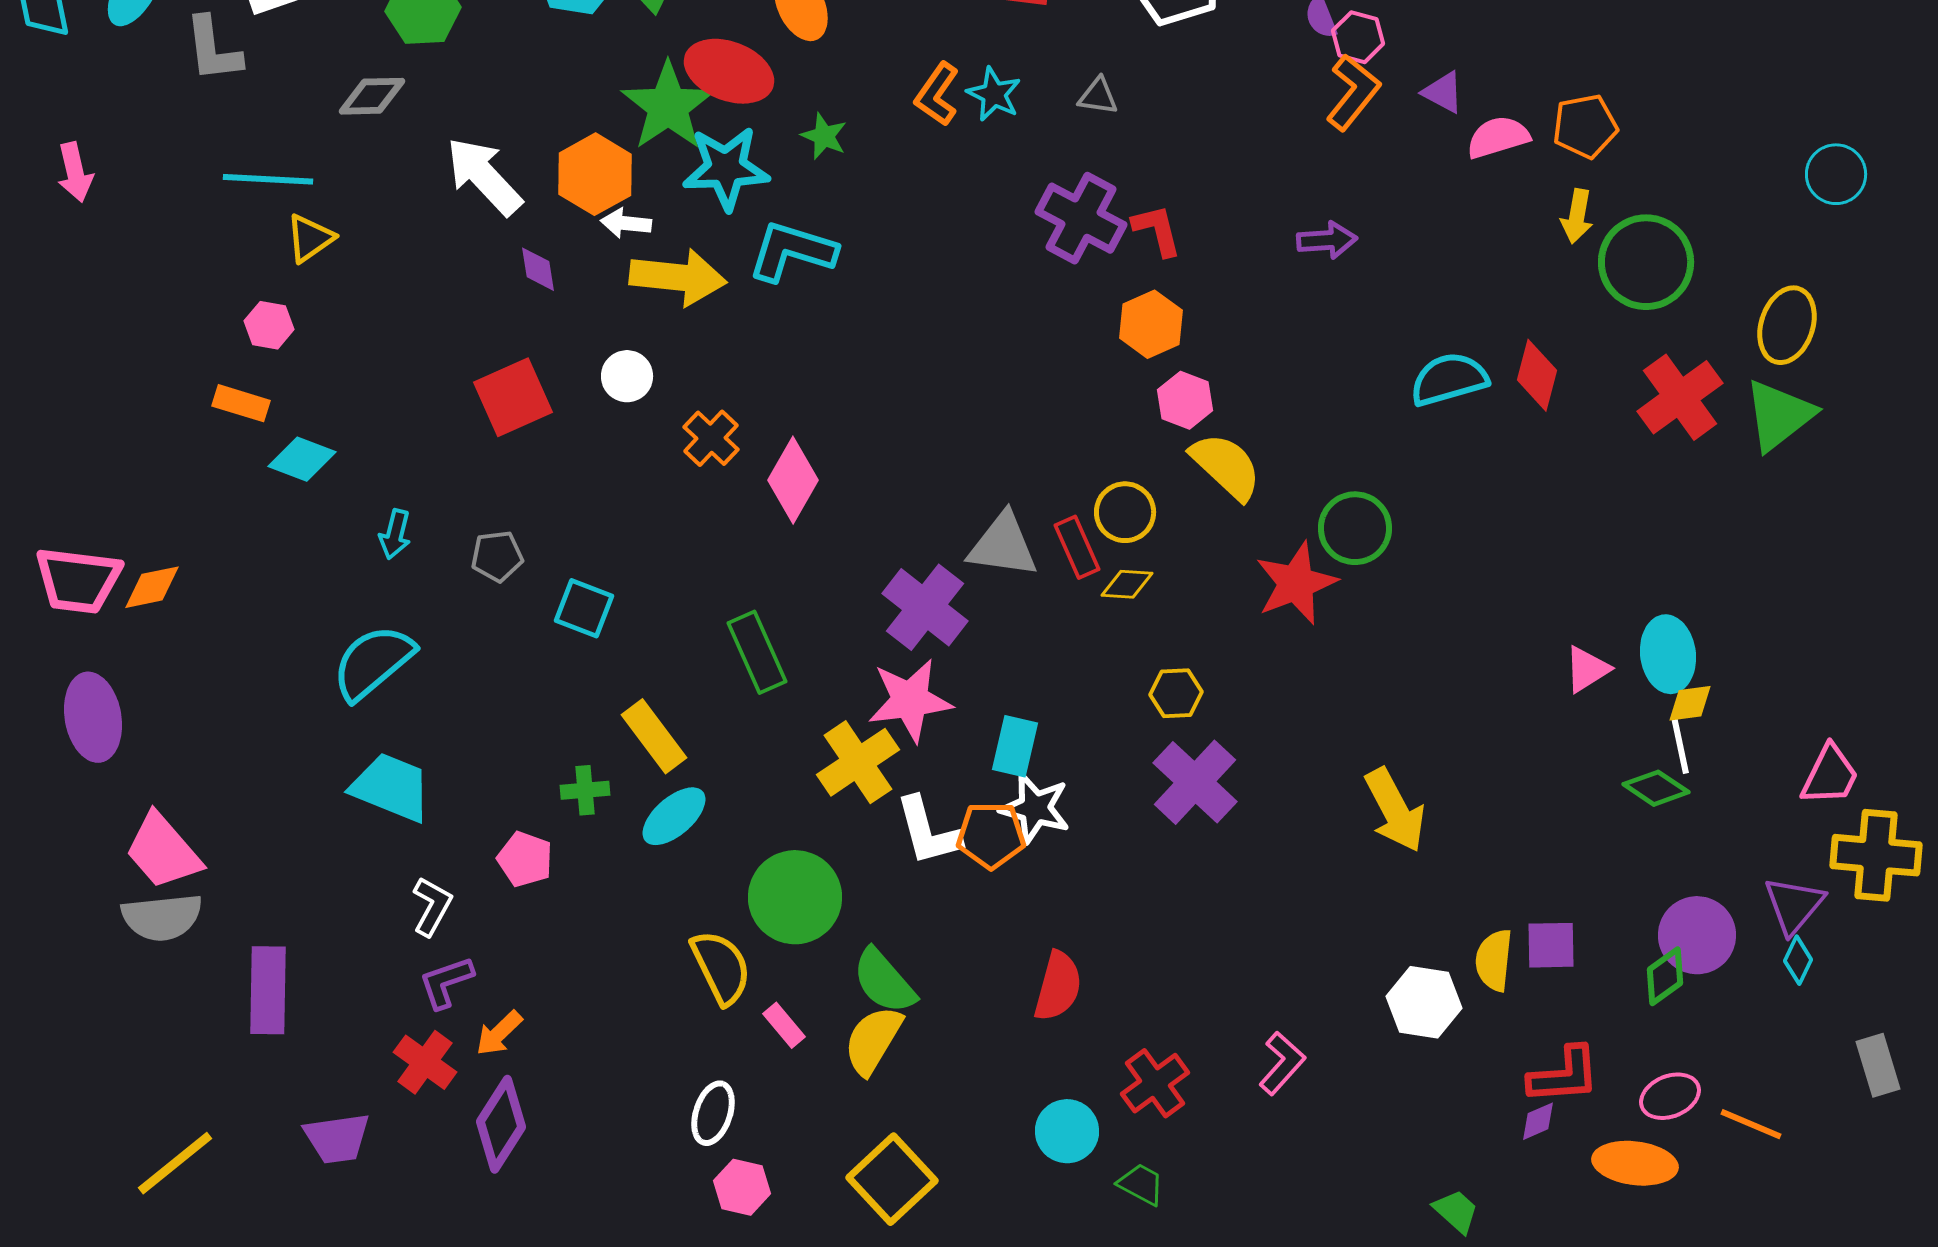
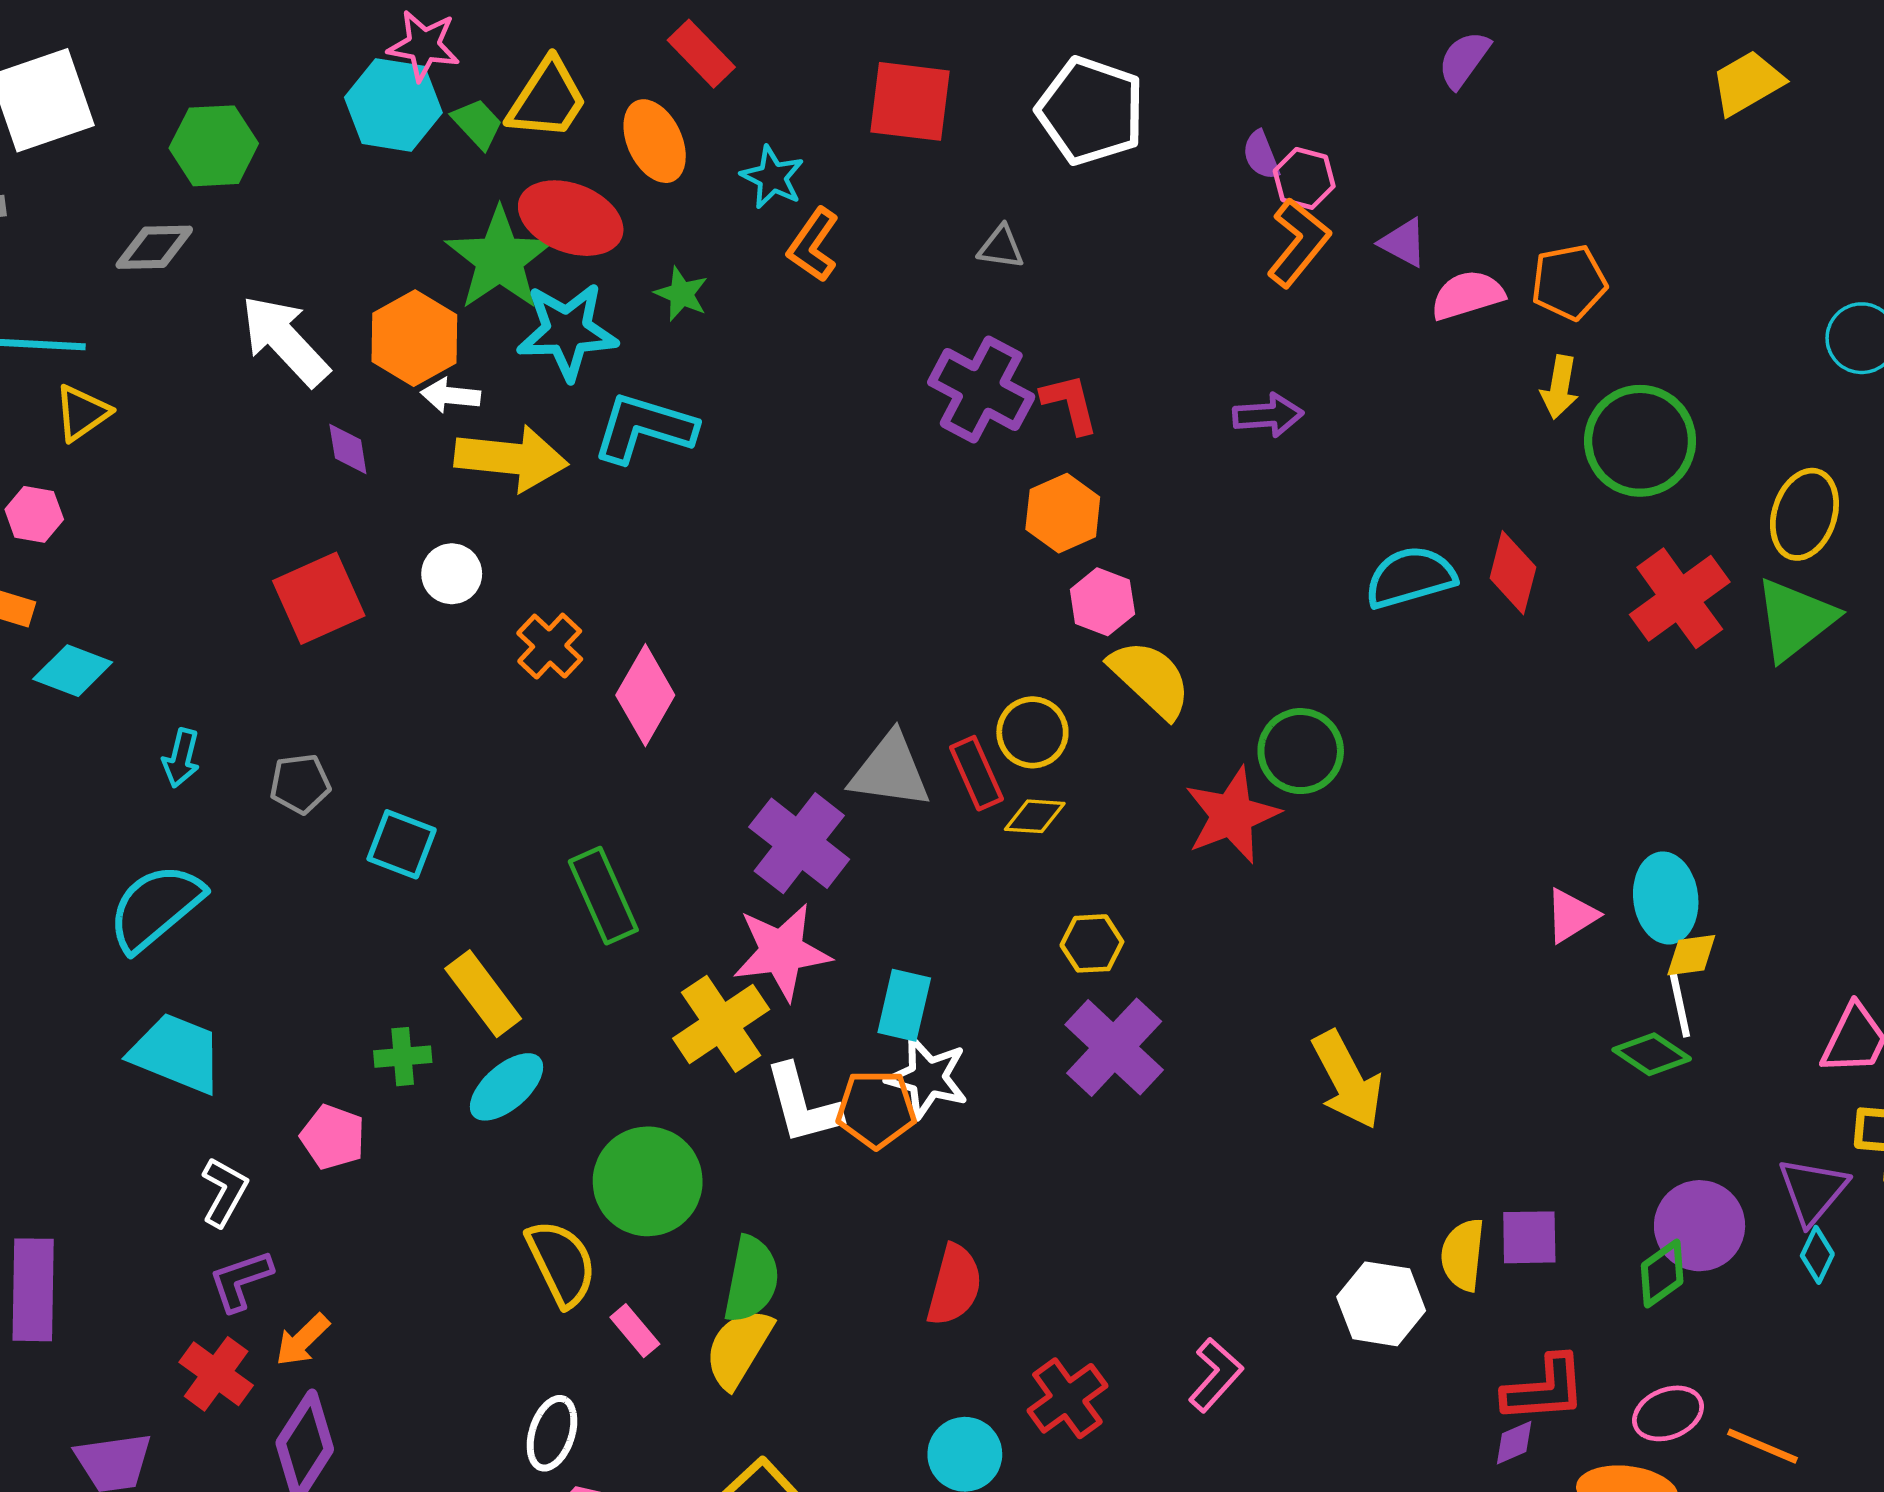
cyan star: (994, 94) -> (772, 177), moved
green semicircle: (884, 981) -> (751, 1279), turned -128

